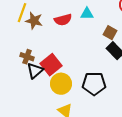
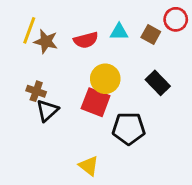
brown square: (110, 33) -> (151, 35), moved
red square: (51, 65) -> (96, 102), moved, turned -30
yellow circle: (61, 84) -> (105, 79), moved

